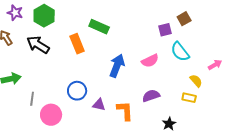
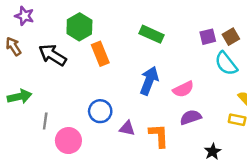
green hexagon: (44, 16) -> (79, 27), moved
brown square: (184, 19) -> (231, 37), moved
green rectangle: (99, 27) -> (152, 34), moved
pink semicircle: (150, 61) -> (183, 89), moved

